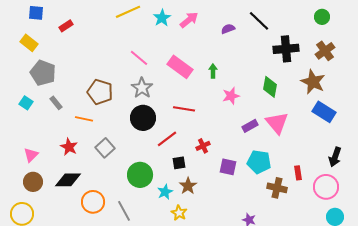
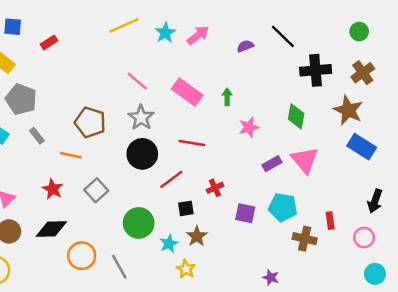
pink circle: (326, 187) -> (364, 237), size x0.7

